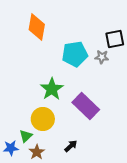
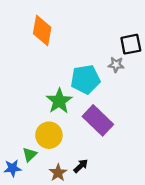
cyan pentagon: (75, 54) -> (85, 79), moved
brown star: (37, 152) -> (58, 173), moved

